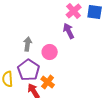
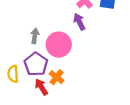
pink circle: (50, 52) -> (59, 45), size x1.5

